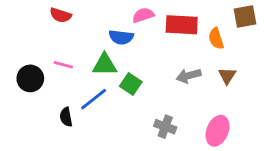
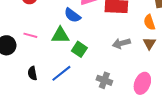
blue semicircle: (121, 37) -> (72, 15), turned 30
orange semicircle: (216, 39) -> (149, 22), moved
blue line: (94, 99) -> (61, 73), moved

